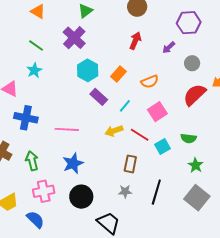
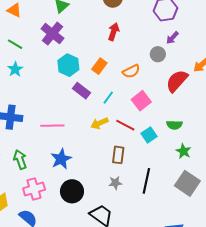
purple arrow: (169, 47) -> (172, 38), moved
gray circle: (192, 63) -> (158, 54), moved

